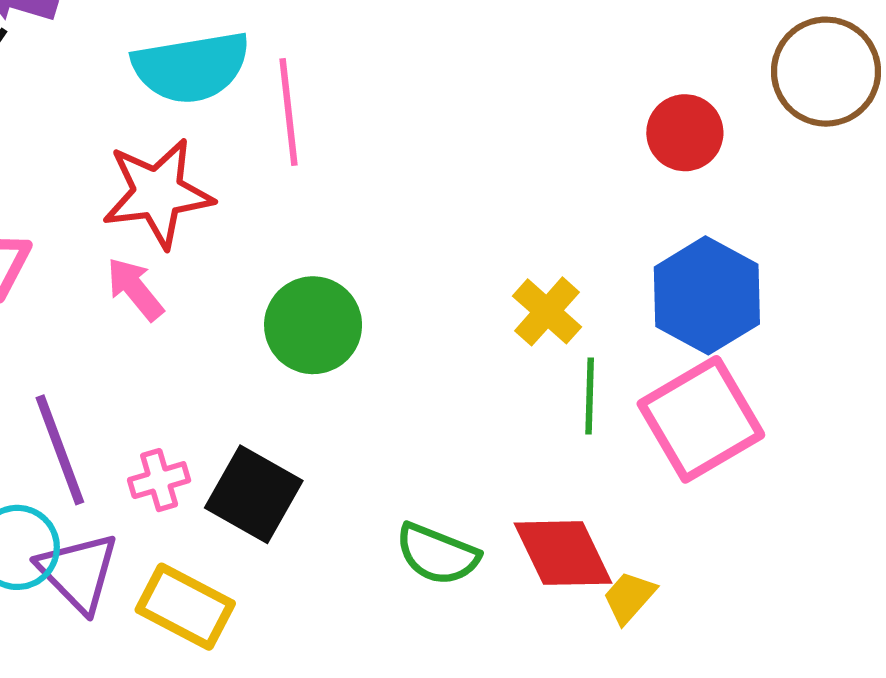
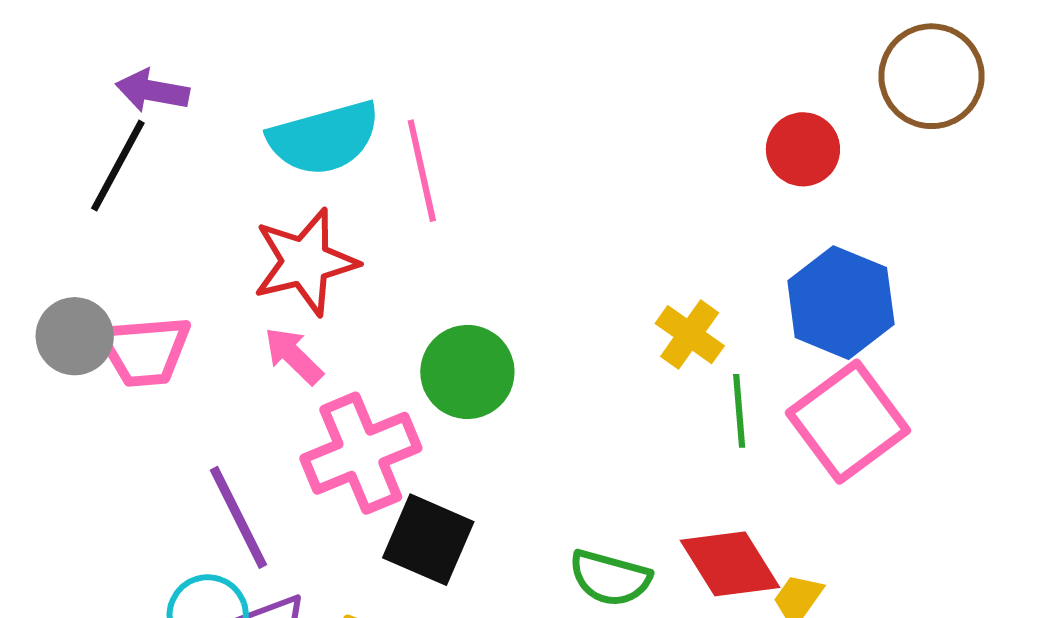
pink cross: (159, 480) -> (361, 453), moved, size x2.0

